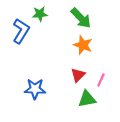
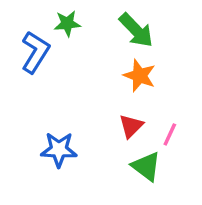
green triangle: (87, 99) -> (146, 166), turned 48

